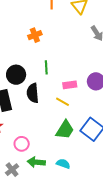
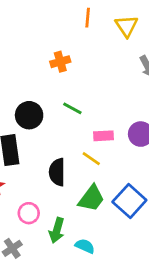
green line: (46, 67) -> (72, 108), turned -64
black semicircle: (33, 93) -> (57, 172), moved
green arrow: (36, 162) -> (57, 230), moved, turned -84

